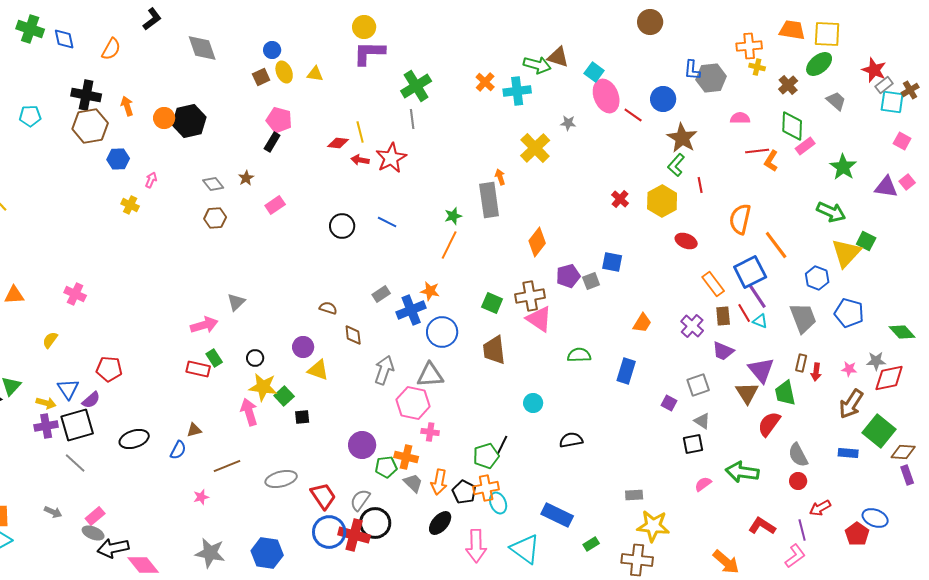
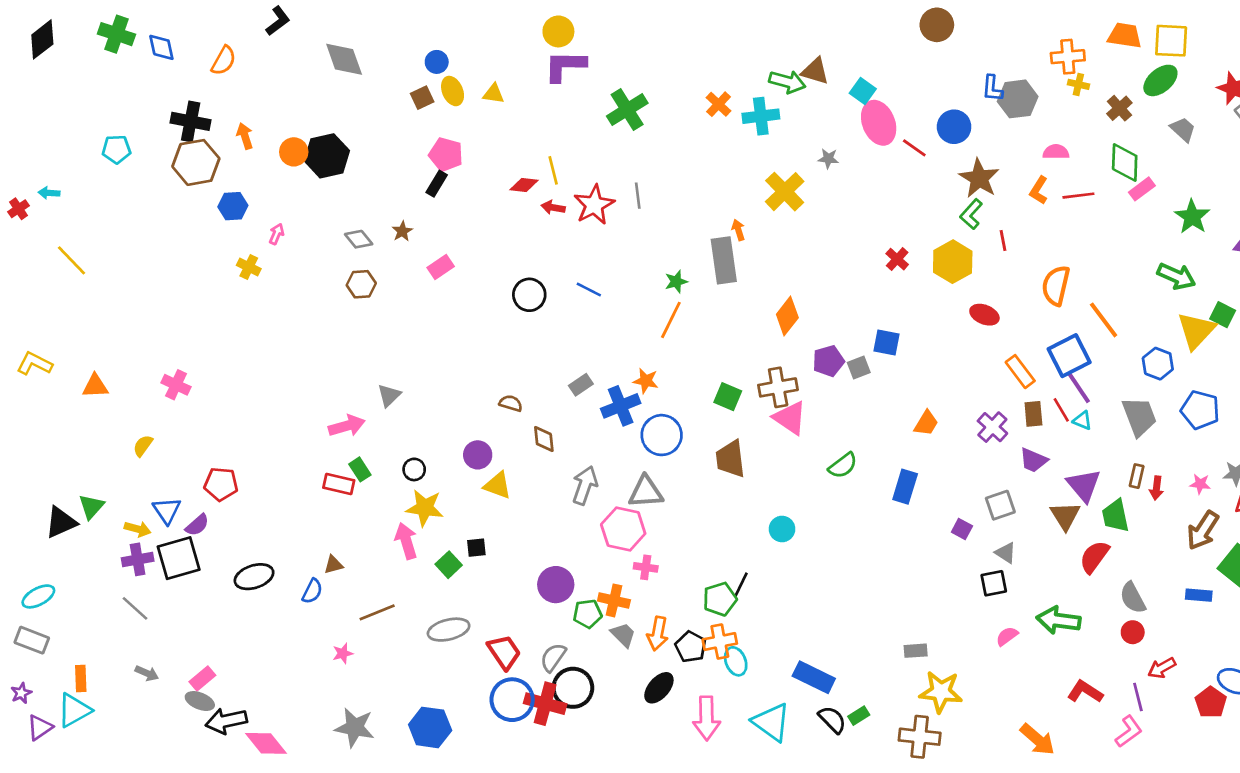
gray line: (412, 119) -> (638, 196), moved
orange L-shape: (771, 161) -> (1039, 190), moved
green semicircle: (579, 355) -> (843, 465), turned 145
green square: (284, 396) -> (449, 565), moved
black semicircle: (571, 440) -> (832, 720), moved, turned 55
gray line: (75, 463) -> (135, 608), moved

